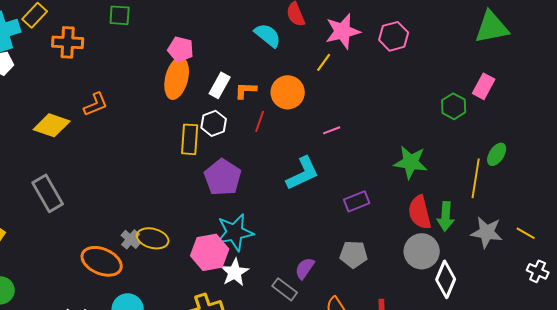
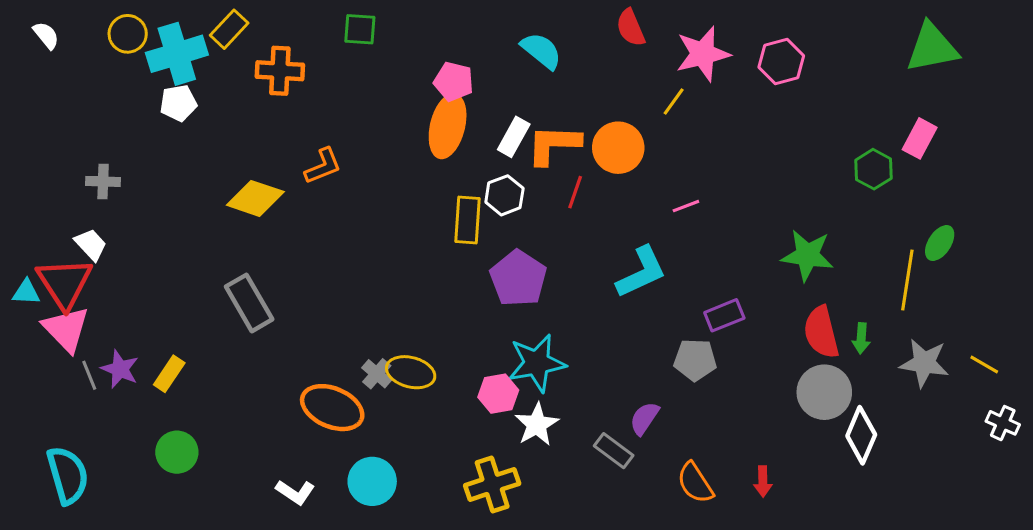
cyan semicircle: (268, 35) -> (541, 51), moved
orange L-shape: (246, 90) -> (554, 145), size x1.6
green arrow: (446, 216) -> (861, 338), size x0.7
pink hexagon: (210, 252) -> (498, 394), size x0.7
gray pentagon: (354, 254) -> (695, 360), moved

